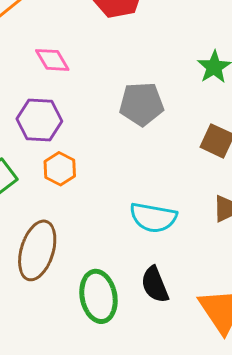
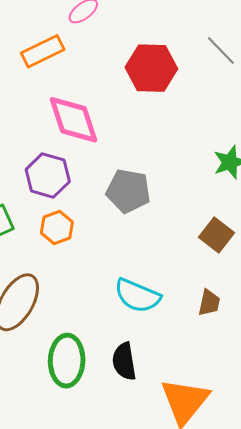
pink diamond: (52, 60) -> (74, 120), size x1.6
gray pentagon: (142, 104) -> (128, 191), moved

